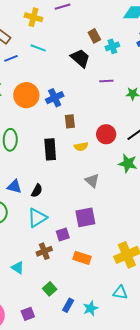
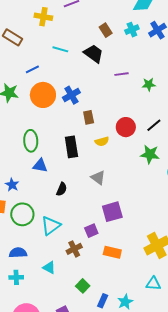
cyan cross: (112, 46) -> (132, 30), moved
cyan line: (38, 48) -> (60, 49), moved
blue line: (11, 58) -> (32, 69), moved
gray triangle: (92, 181) -> (98, 178), moved
blue triangle: (14, 187) -> (40, 166), moved
cyan triangle: (37, 218) -> (51, 226), moved

